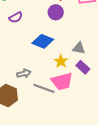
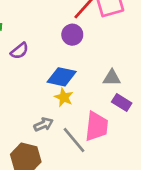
yellow star: (61, 61) -> (64, 97), moved
pink trapezoid: (62, 81) -> (97, 126), turned -60
gray line: (44, 88) -> (74, 140), turned 40

